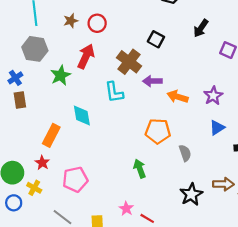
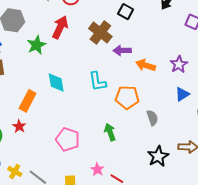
cyan L-shape: (114, 92) -> (97, 81), moved
pink pentagon: (75, 179) -> (68, 139), moved, turned 30
yellow cross: (34, 188) -> (15, 171), moved

